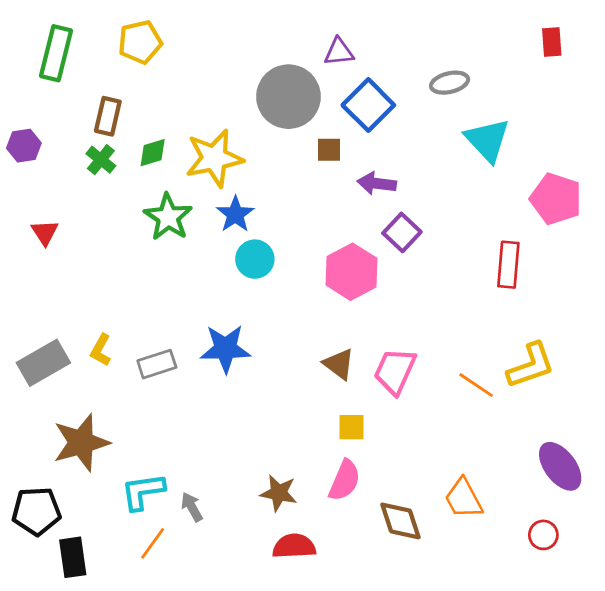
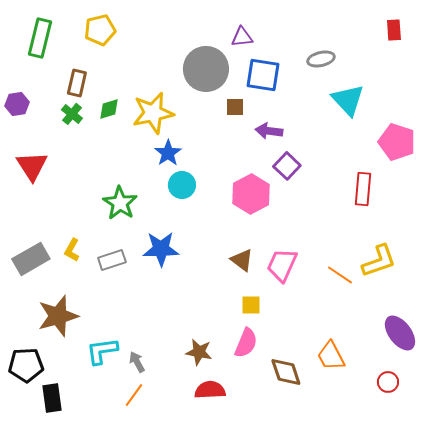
blue square: (368, 105) -> (263, 75), turned -36
green star: (168, 217) -> (120, 203), moved
red triangle: (45, 232) -> (32, 166), size x1.6
orange line: (153, 543) -> (134, 395), moved

